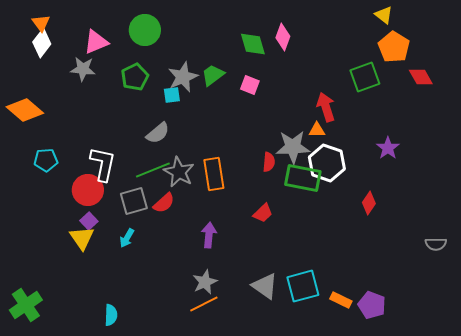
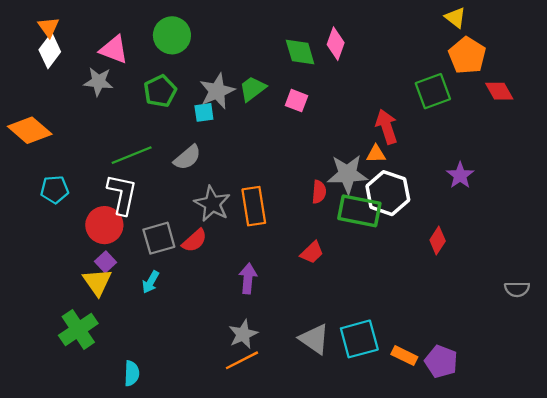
pink triangle: (96, 42) -> (114, 50), turned 44
green line: (153, 170) -> (132, 155), moved
green cross: (26, 305) -> (78, 329), moved

